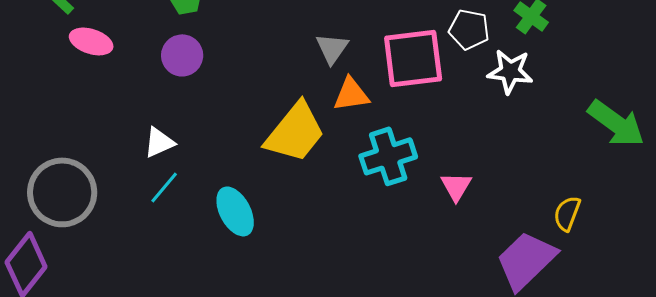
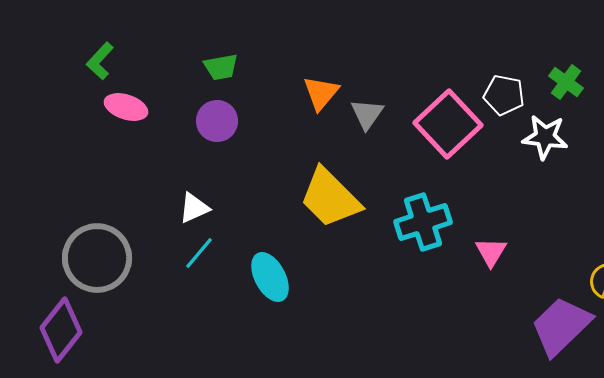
pink square: (413, 58) -> (448, 124), turned -36
orange triangle: (351, 94) -> (321, 93), moved, turned -42
yellow trapezoid: (295, 132) -> (330, 198), turned 96

